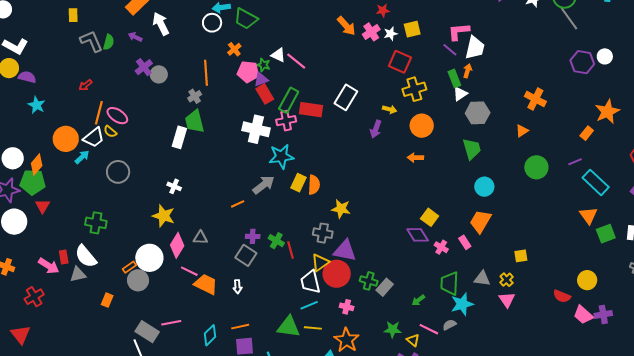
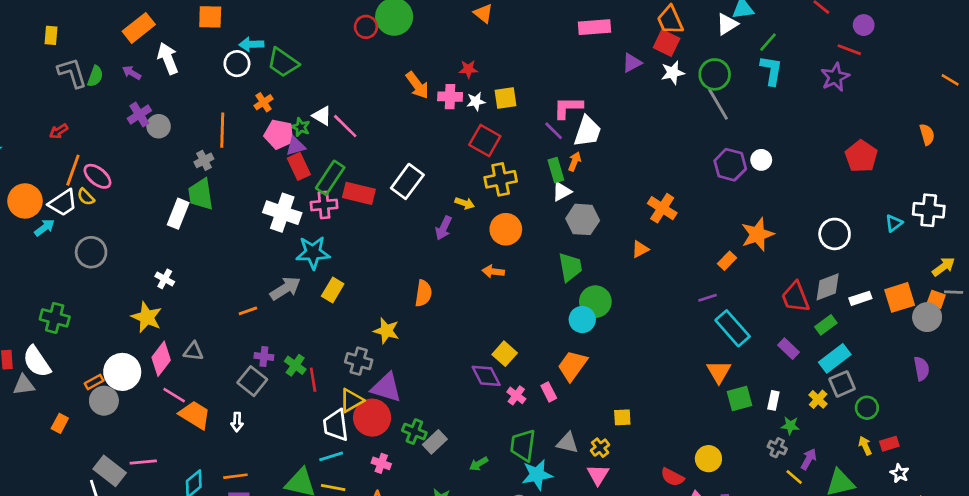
pink cross: (371, 32) -> (450, 97), turned 30
green circle: (536, 167) -> (595, 302), moved
orange semicircle: (314, 185) -> (423, 293), moved

